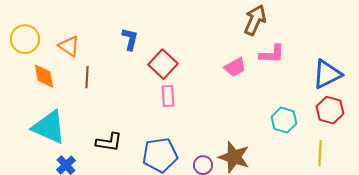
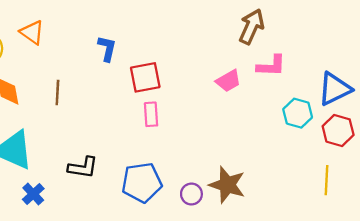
orange triangle: (69, 46) -> (32, 32), moved
red square: (163, 64) -> (145, 77), turned 36
cyan hexagon: (284, 120) -> (298, 113), moved

